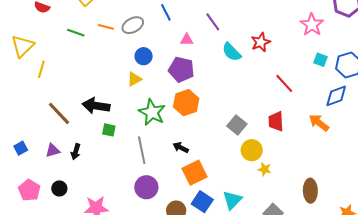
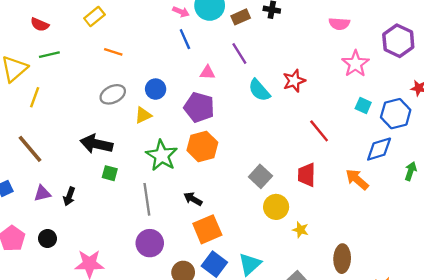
gray ellipse: (133, 25) -> (113, 94), moved
green line: (76, 33) -> (49, 55), moved, turned -36
brown line: (59, 113) -> (30, 149), moved
yellow star: (265, 169) -> (300, 230), moved

